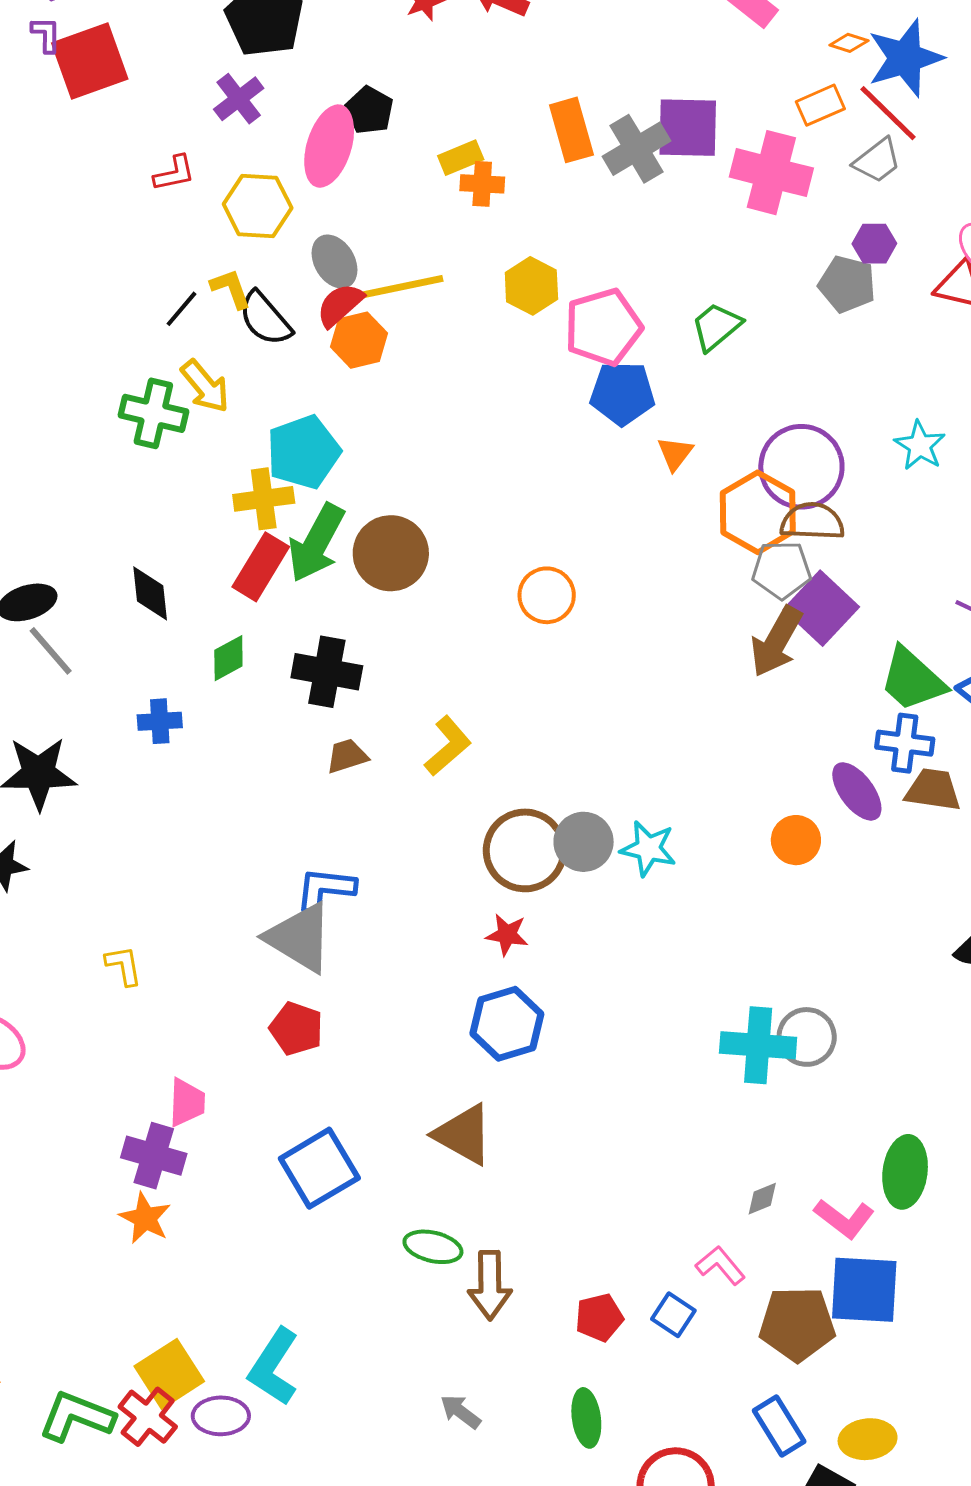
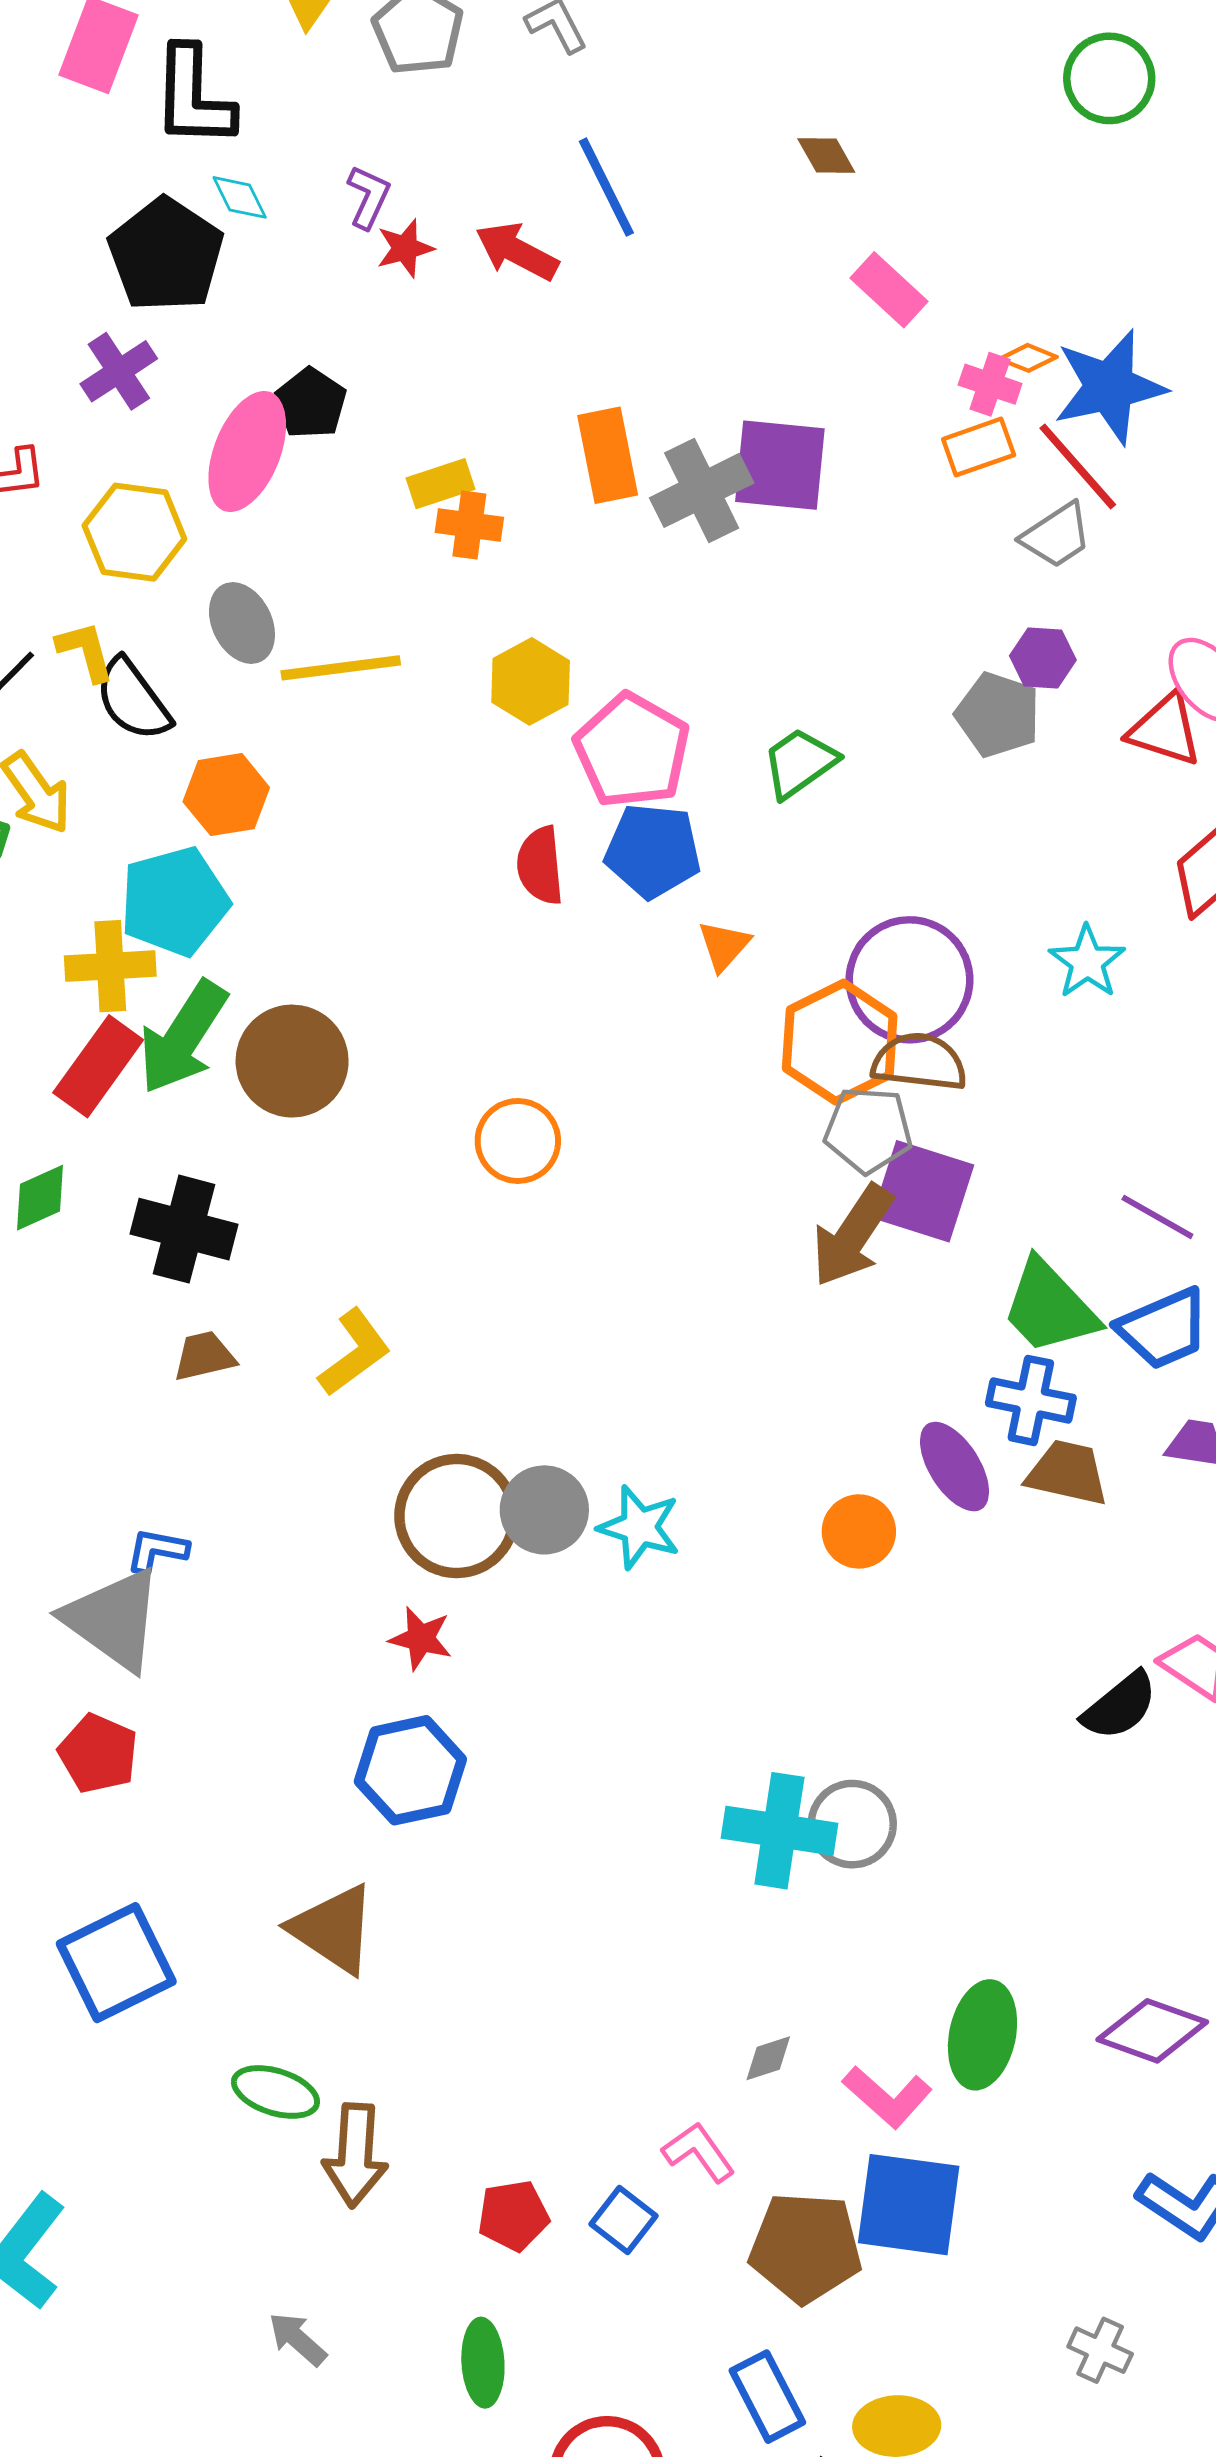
pink cross: (771, 173) -> (990, 384), moved, size x0.5
red semicircle: (340, 305) -> (540, 865), moved, turned -58
pink pentagon: (603, 327) -> (632, 751), turned -30
orange hexagon: (359, 340) -> (226, 795), moved
purple square: (821, 608) -> (923, 1191), turned -30
blue L-shape: (325, 889) -> (157, 1550), size x0.7

